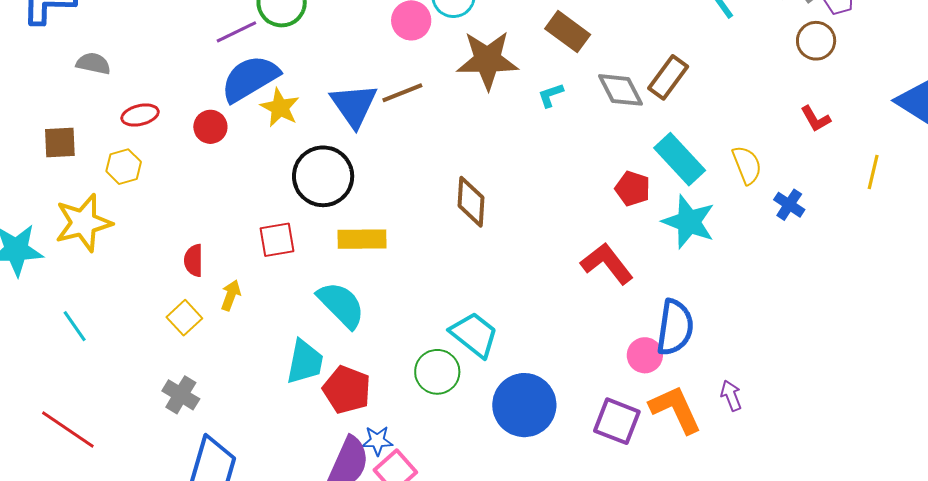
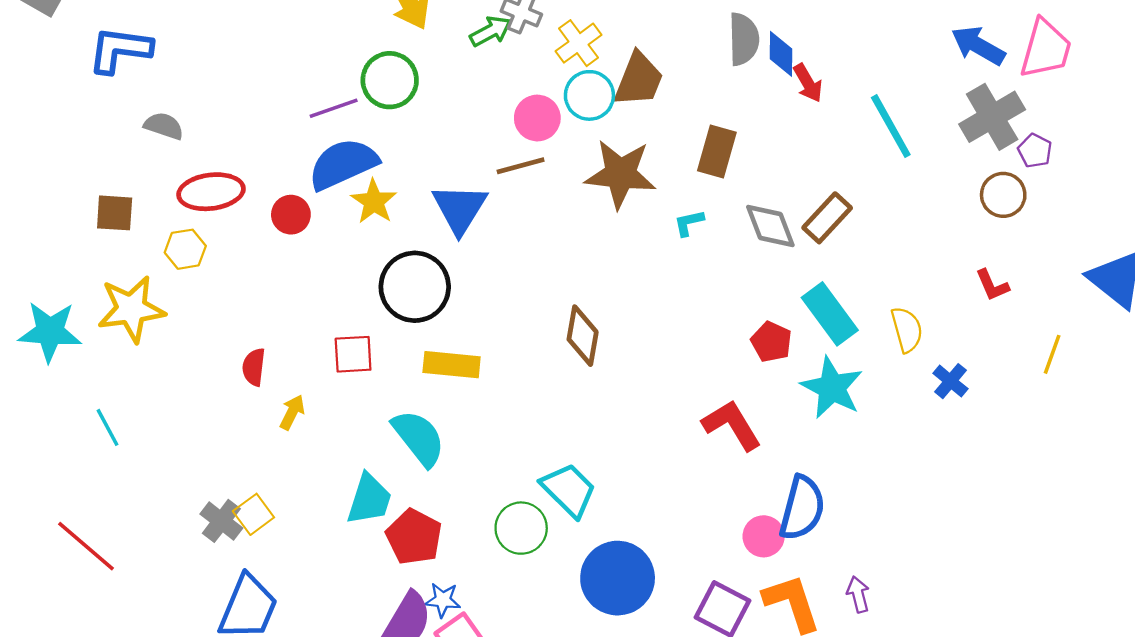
brown rectangle: (568, 32) -> (717, 151), turned 63
brown line: (402, 93) -> (521, 166), moved
red ellipse: (140, 115) -> (211, 192), size x1.5
yellow square: (184, 318) -> (253, 514), moved

